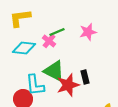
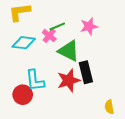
green triangle: (54, 71) -> (69, 51), moved
black rectangle: (85, 77) -> (86, 72), size x1.5

